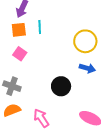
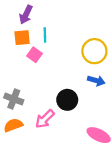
pink square: (20, 54) -> (34, 55), moved
pink arrow: (41, 118) -> (45, 119), moved, turned -102

